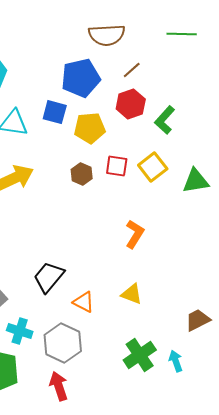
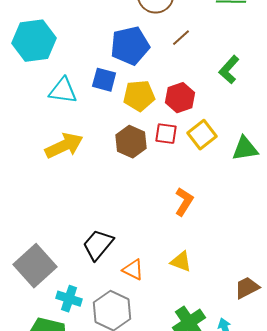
red hexagon: (131, 104) -> (180, 98), moved
green L-shape: (165, 120) -> (229, 70), moved
brown hexagon: (82, 174) -> (131, 142), size x1.4

